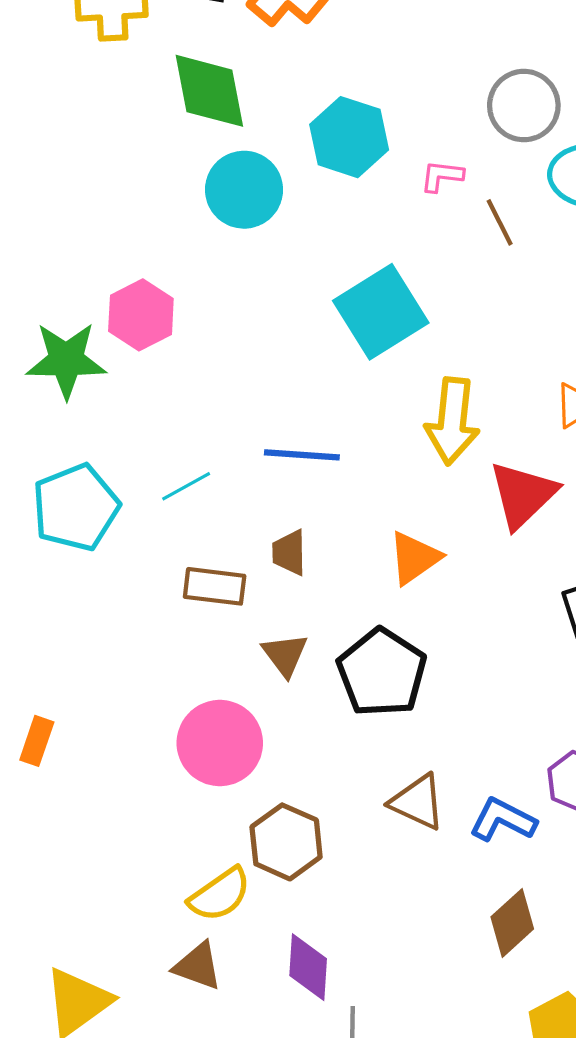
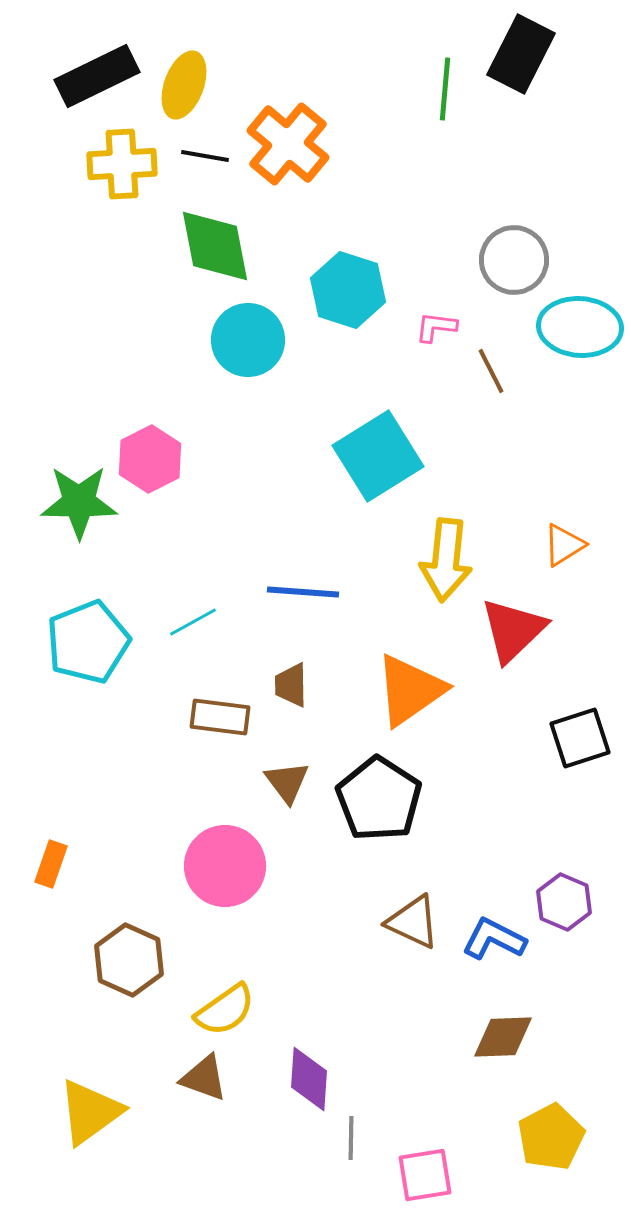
orange triangle: (414, 558) -> (410, 690), size x1.4
brown hexagon: (286, 842) -> (129, 960), moved
brown diamond: (512, 923) -> (503, 1037), turned 40

